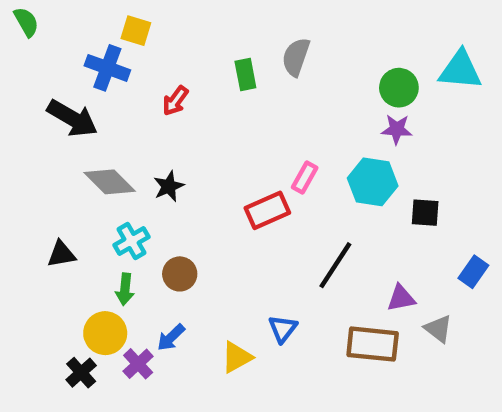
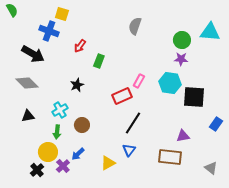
green rectangle: (245, 74) -> (99, 61), moved, turned 32
gray diamond: (110, 182) -> (27, 83), moved
black square: (425, 213) -> (194, 97), size x1.6
black line: (335, 265) -> (133, 123), moved
gray triangle: (438, 329) -> (211, 168), moved

